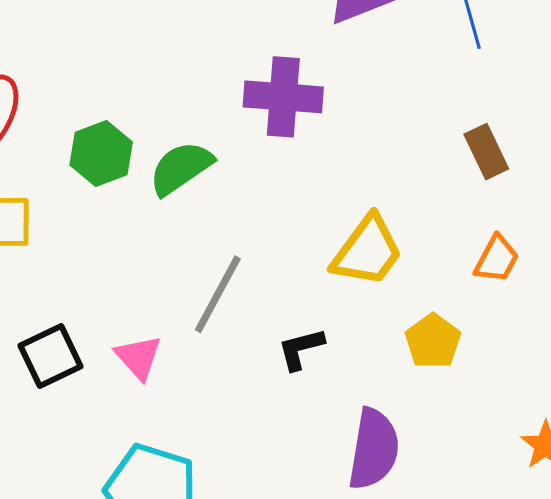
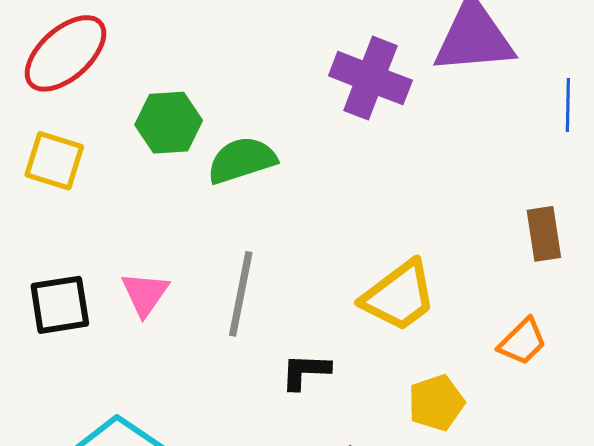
purple cross: (283, 97) -> (370, 78), moved
gray line: (218, 294) -> (241, 294), turned -34
pink triangle: (138, 357) -> (145, 294), moved

